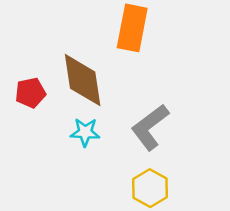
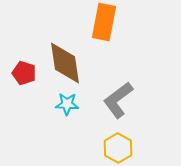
red pentagon: (30, 93) -> (24, 73), turned 30

